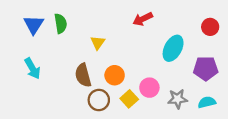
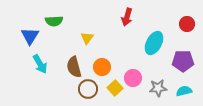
red arrow: (143, 19) -> (127, 17), turned -48
green semicircle: (61, 24) -> (54, 21), turned 96
blue triangle: (34, 25) -> (30, 36), moved
cyan arrow: (32, 68) -> (40, 64), moved

